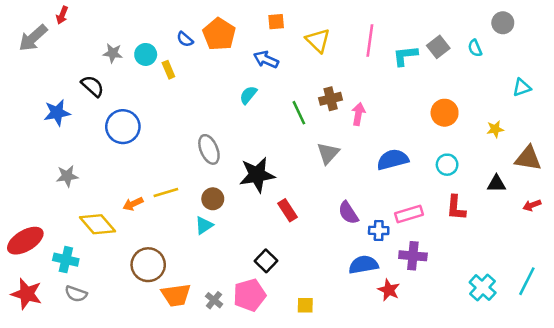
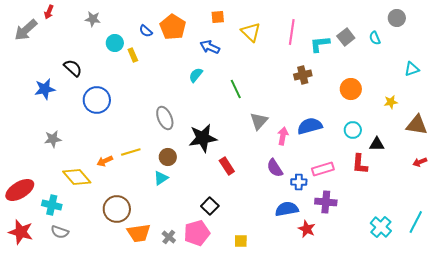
gray star: (113, 53) -> (93, 19), moved
brown cross: (331, 99) -> (303, 75), moved
pink arrow: (358, 114) -> (283, 136), moved
black triangle: (496, 184) -> (377, 144), moved

